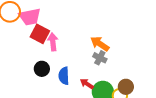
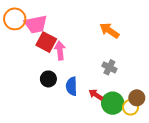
orange arrow: (100, 44) -> (109, 31), moved

